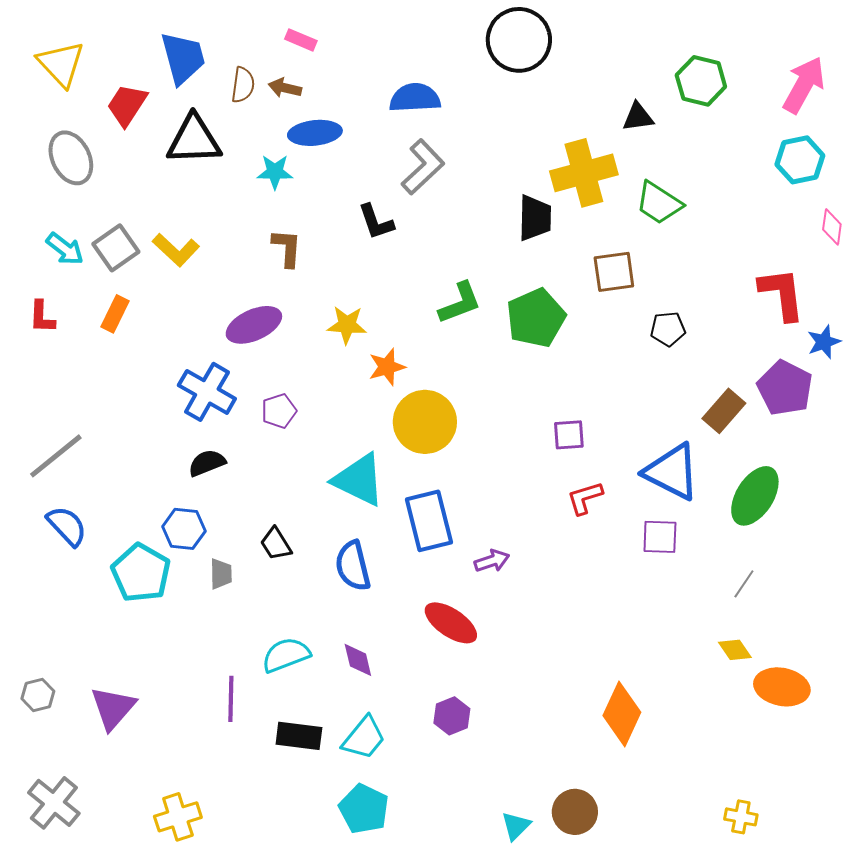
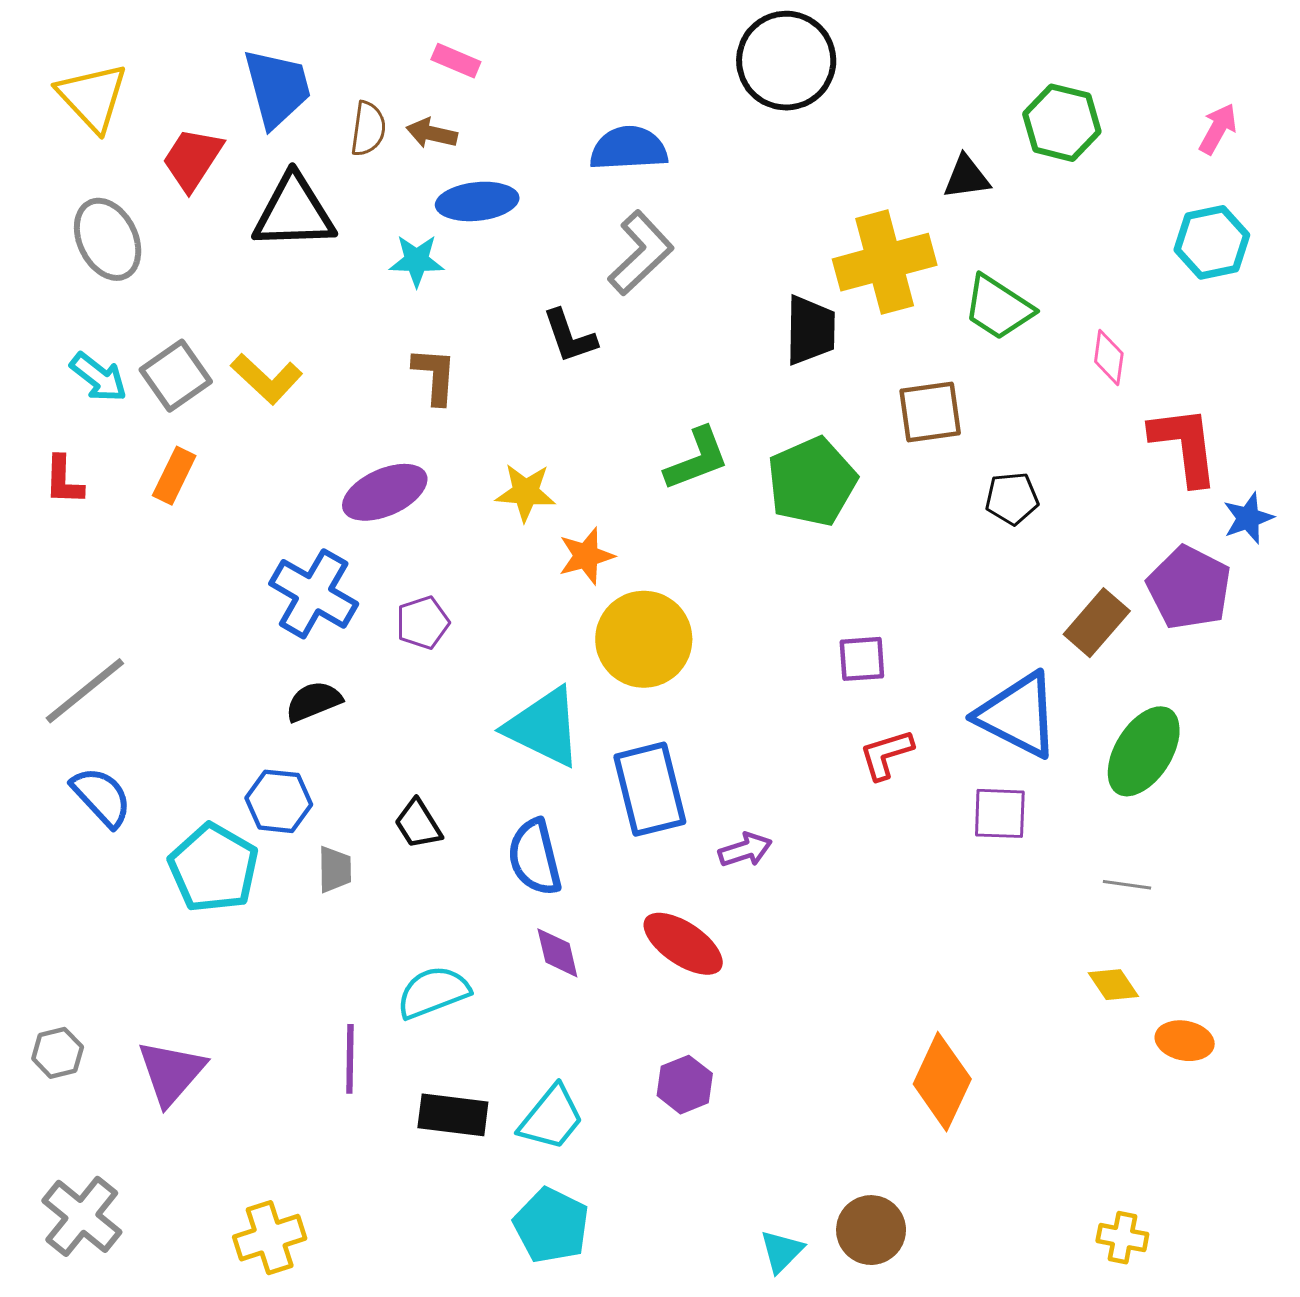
pink arrow: (804, 85) -> (1218, 129), size x0.6
pink diamond: (832, 227) -> (1109, 357), moved
gray line: (744, 584) -> (1127, 885), turned 64
purple diamond: (358, 660) -> (557, 953), moved
orange ellipse: (782, 687) -> (1185, 1041), size x0.7

